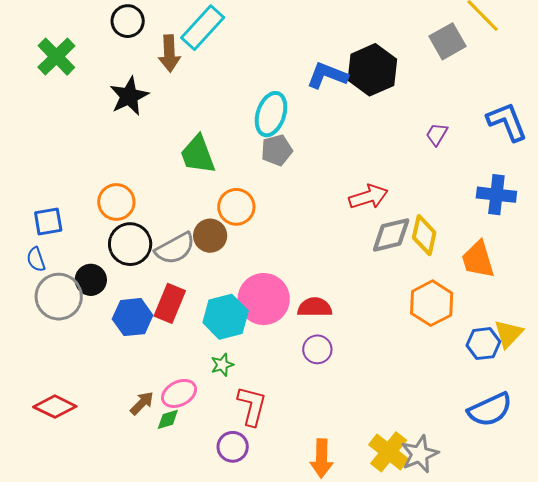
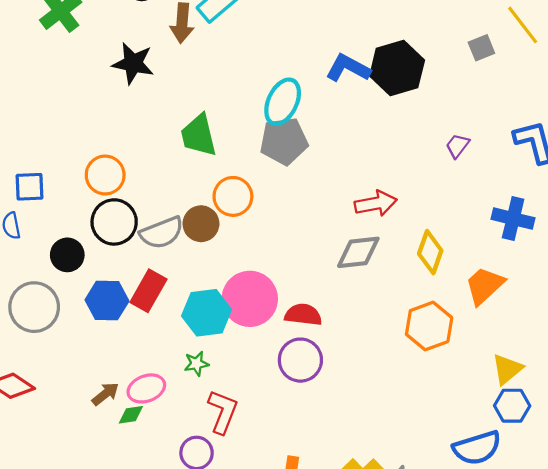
gray square: (447, 41) -> (481, 48), size x0.7
black star: (129, 96) -> (133, 63), turned 30
gray pentagon: (277, 150) -> (284, 141), size x1.4
gray diamond: (391, 235) -> (358, 252), moved
orange trapezoid: (478, 260) -> (485, 286), turned 57
gray circle: (59, 297) -> (34, 307), moved
blue hexagon: (483, 344) -> (512, 406), moved
purple circle: (317, 349) -> (300, 360), size x1.4

